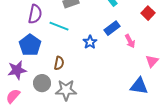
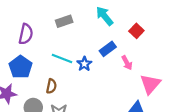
red square: (148, 13) -> (136, 31), moved
cyan line: (59, 26) -> (62, 59), moved
pink triangle: (152, 61) -> (150, 84), size x1.5

